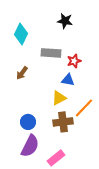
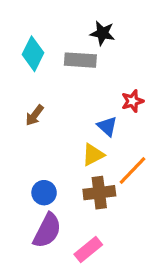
gray rectangle: (51, 53) -> (80, 60), moved
red star: (74, 61) -> (132, 101), moved
blue triangle: (68, 80) -> (107, 126), turned 32

